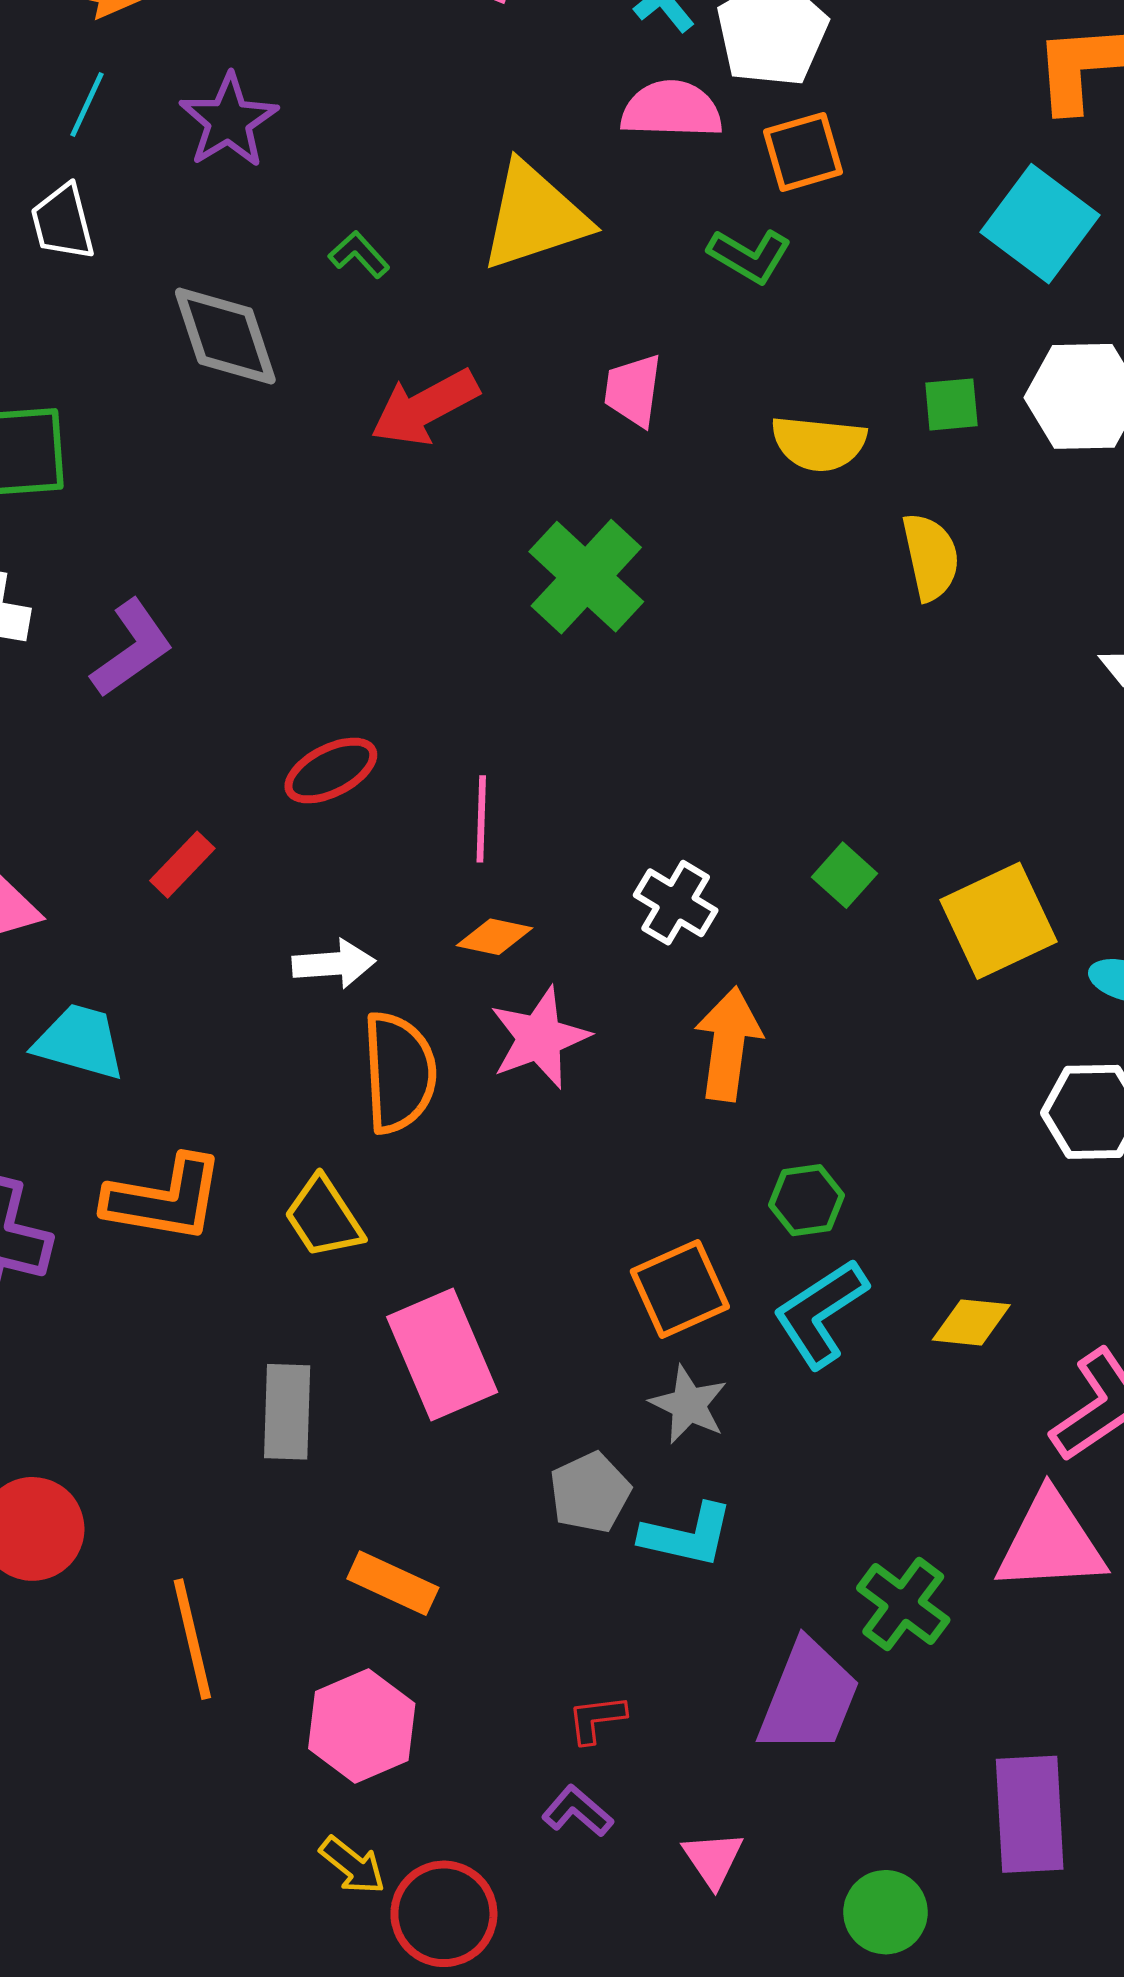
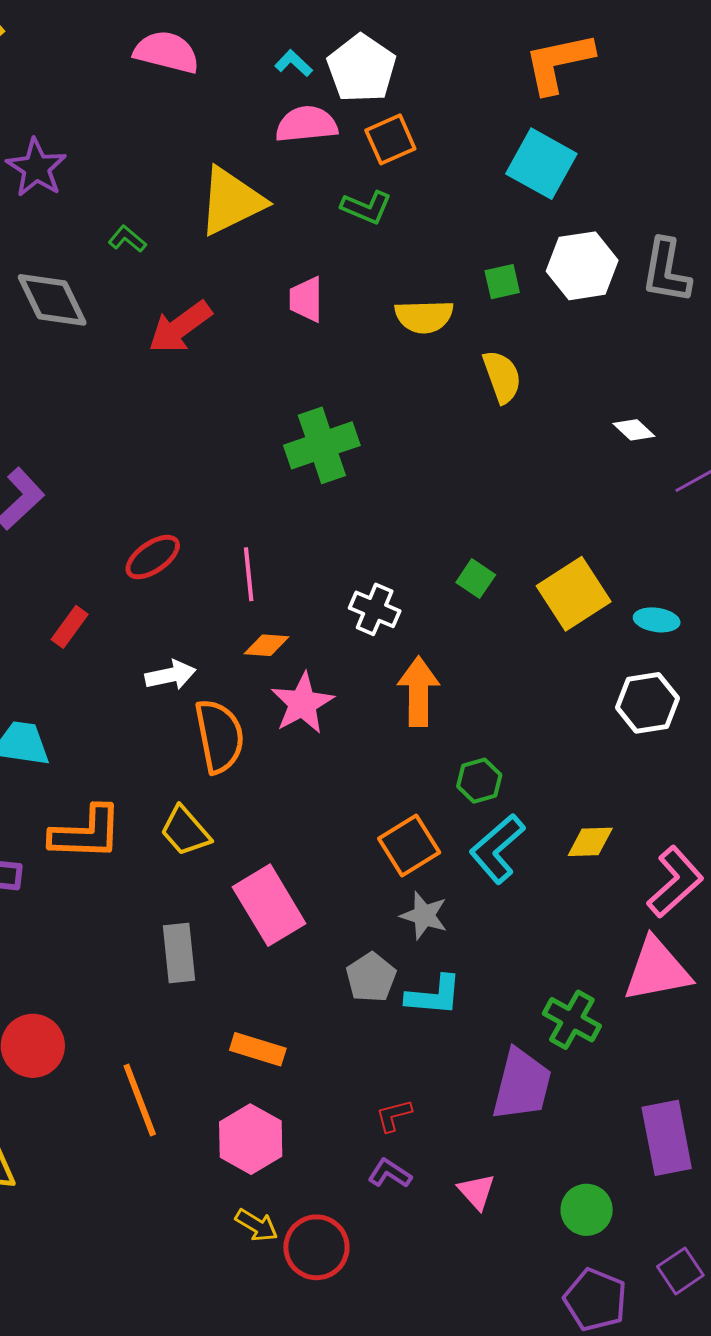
green cross: (586, 577) -> (322, 445), moved, turned 36

